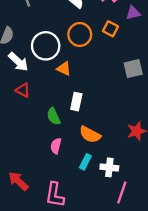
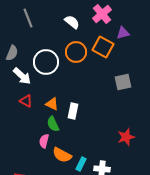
orange square: (110, 29) -> (103, 47), size x1.5
orange triangle: (64, 69) -> (52, 104), moved
orange semicircle: (90, 135) -> (62, 155), moved
pink semicircle: (56, 146) -> (44, 141), moved

